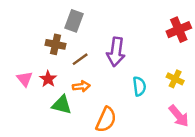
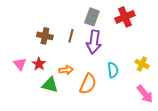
gray rectangle: (74, 21) -> (92, 17), moved
red cross: (179, 30) -> (125, 17), moved
brown line: (80, 59) -> (71, 36), moved, turned -40
orange semicircle: (106, 120) -> (88, 84), moved

